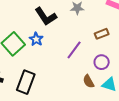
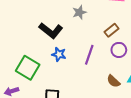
blue star: (36, 39) -> (59, 54), moved
purple circle: (102, 62) -> (119, 50), moved

